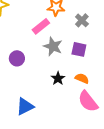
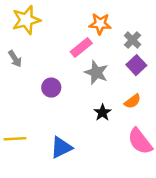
purple square: (79, 49) -> (136, 65), moved, turned 35
orange semicircle: (82, 78) -> (133, 101), moved, turned 120

